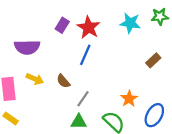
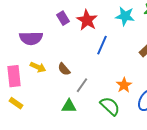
purple rectangle: (62, 25) -> (63, 18), turned -64
blue line: (85, 55) -> (102, 45), moved
green triangle: (79, 122) -> (69, 106), moved

